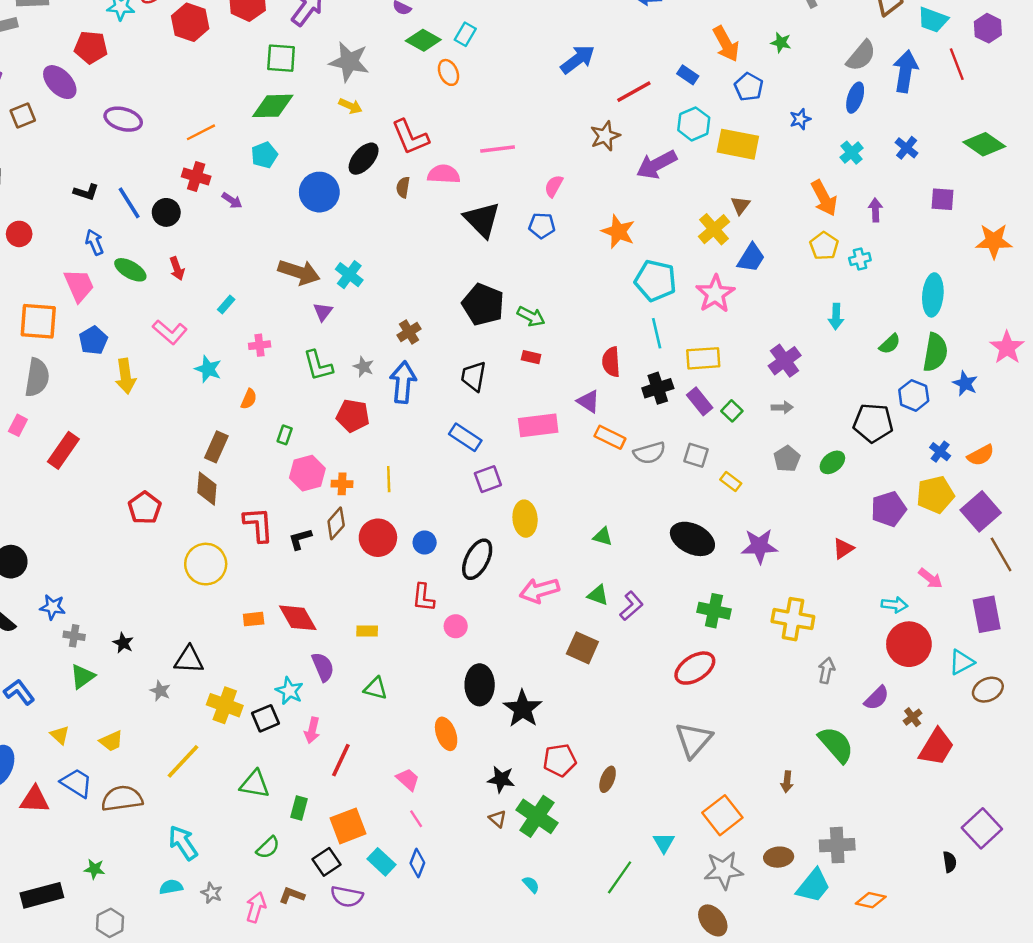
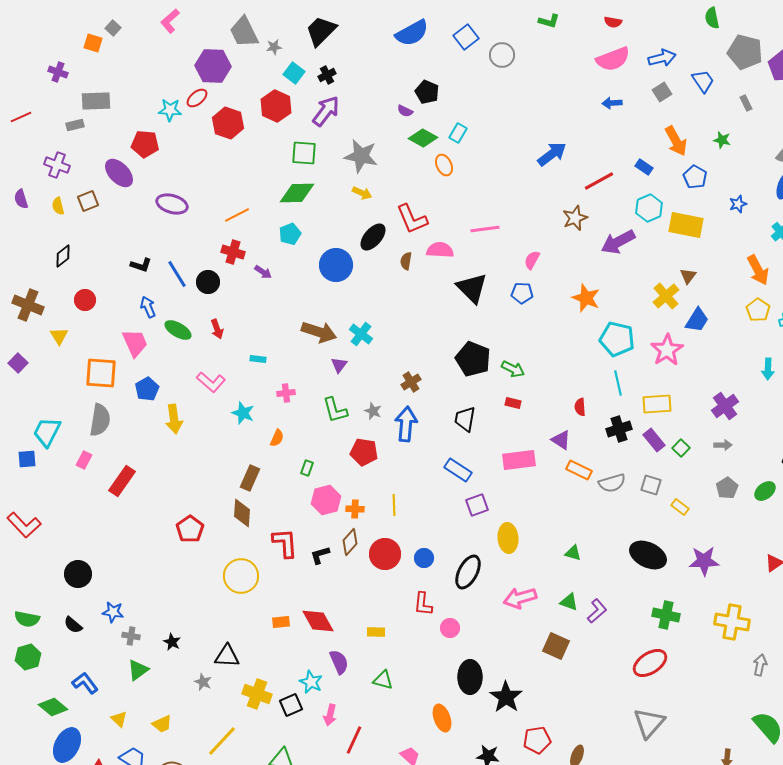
cyan rectangle: (226, 305) -> (258, 359), turned 56
red semicircle: (611, 362) -> (580, 407), size x0.7

